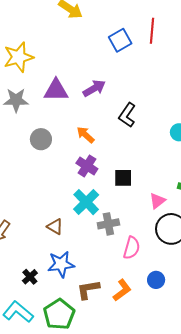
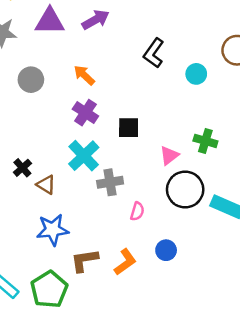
black L-shape: (127, 115) -> (154, 53), moved
pink semicircle: (132, 248) -> (137, 211), size x0.7
black cross: (30, 277) -> (22, 168), moved

